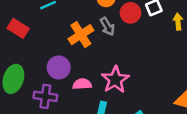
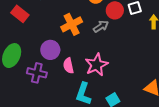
gray arrow: (107, 26) -> (101, 26), moved, turned -98
pink semicircle: (82, 84) -> (68, 66), turned -105

